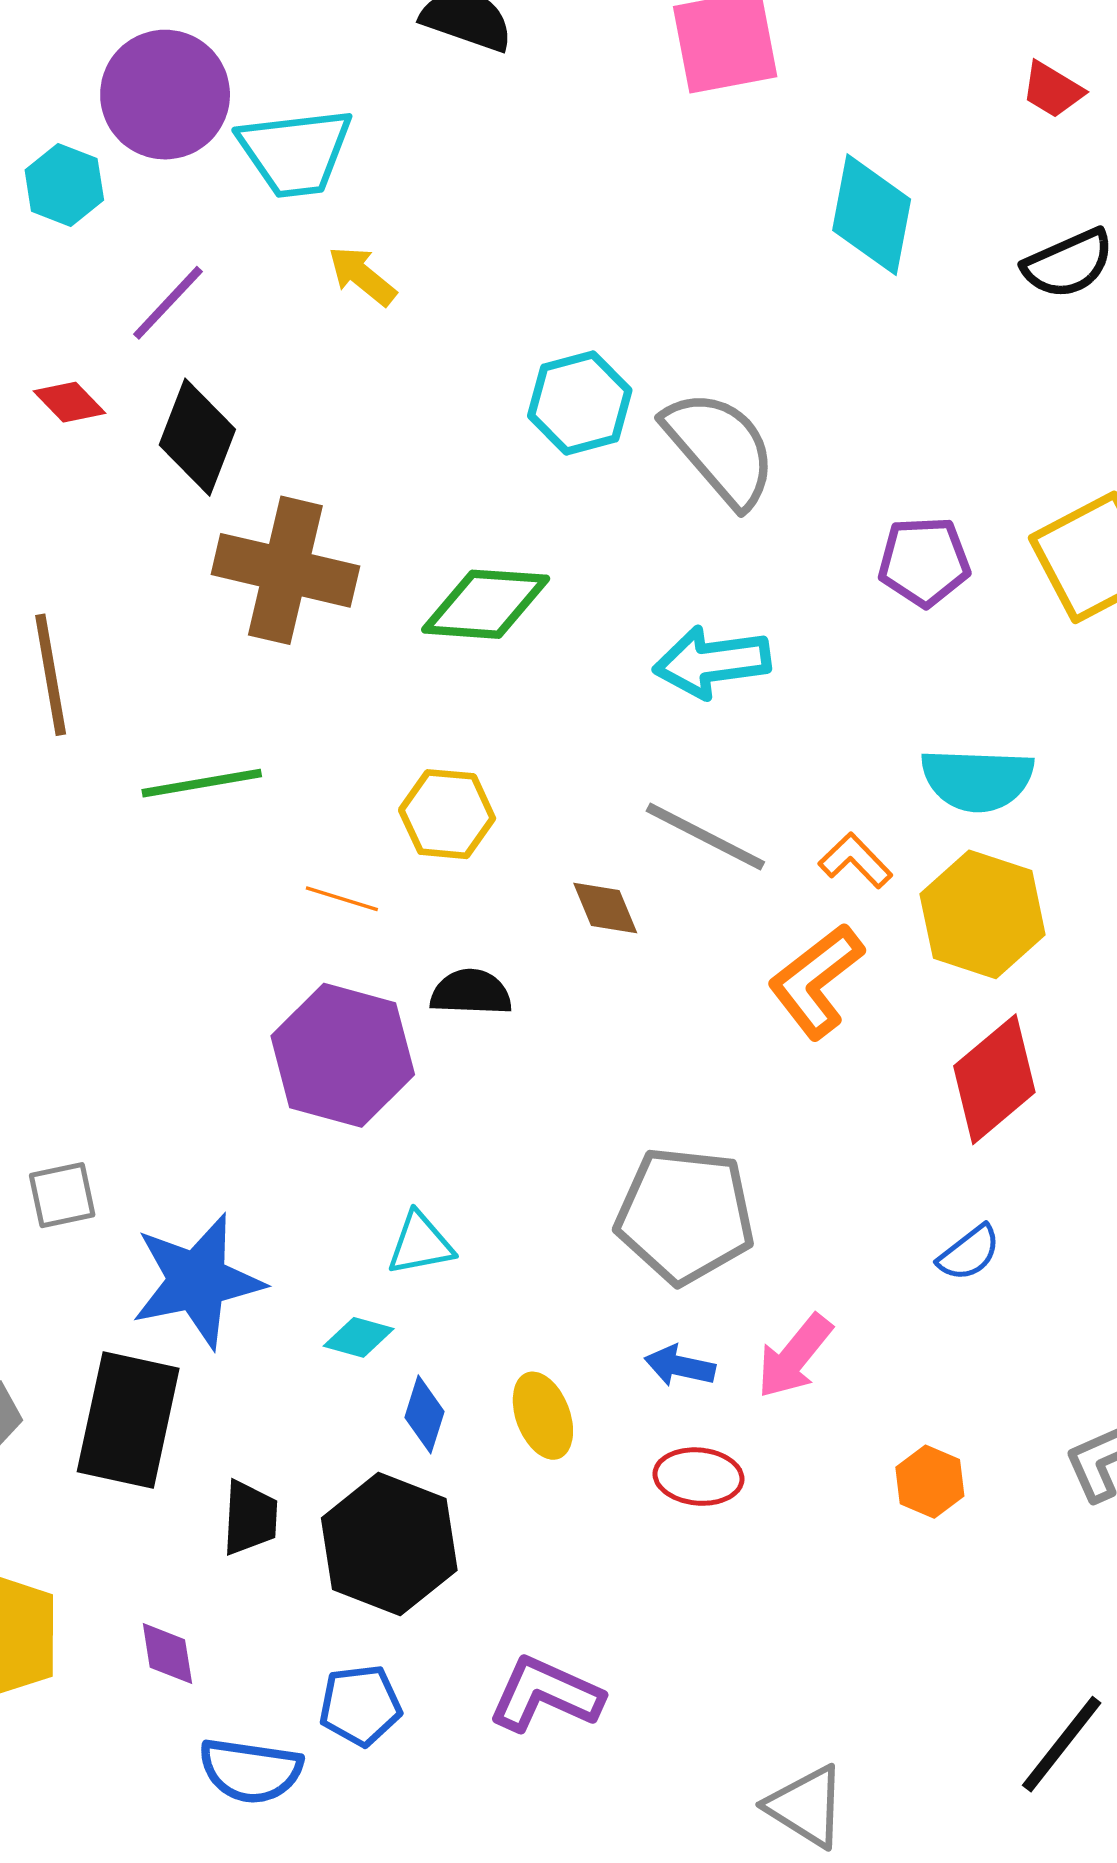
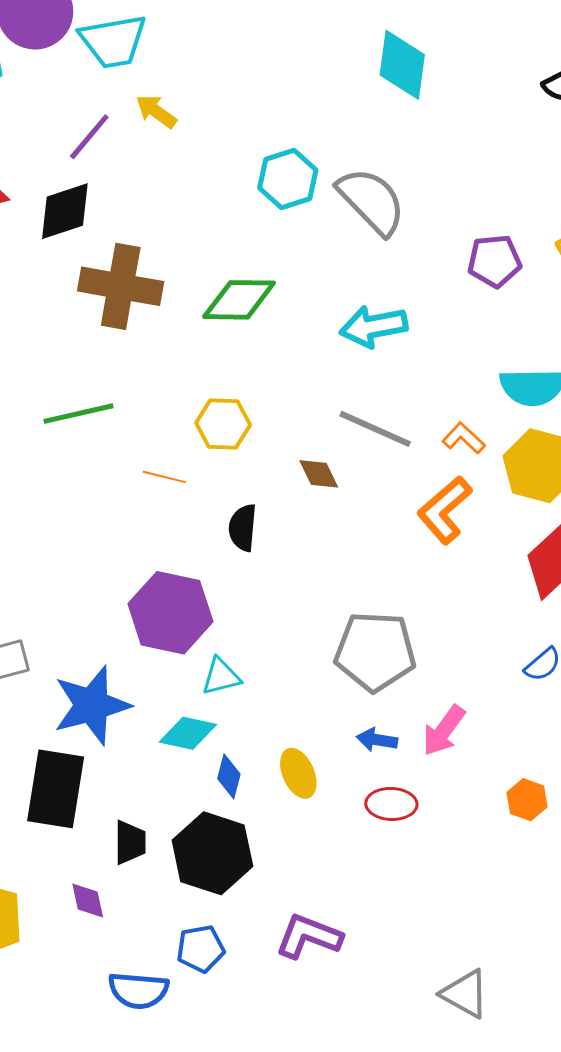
cyan diamond: (872, 215) -> (402, 65), moved
purple line: (168, 303) -> (89, 137), moved
black diamond: (197, 437) -> (65, 211), turned 54
black semicircle: (471, 992) -> (243, 528), turned -84
purple hexagon: (343, 1055) -> (170, 613), moved
cyan diamond: (359, 1337) -> (188, 733), size x1.4
purple diamond: (167, 1653) -> (88, 901), moved

